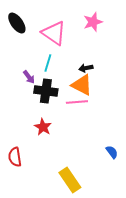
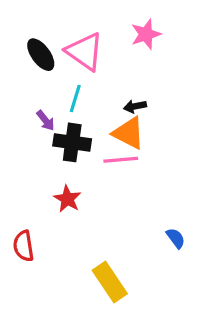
black ellipse: (17, 23) -> (41, 55), moved

